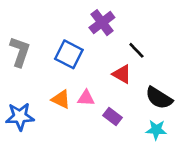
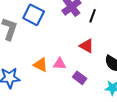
black line: (136, 50) -> (93, 16), moved, turned 64
blue square: (69, 54) -> (34, 15), moved

